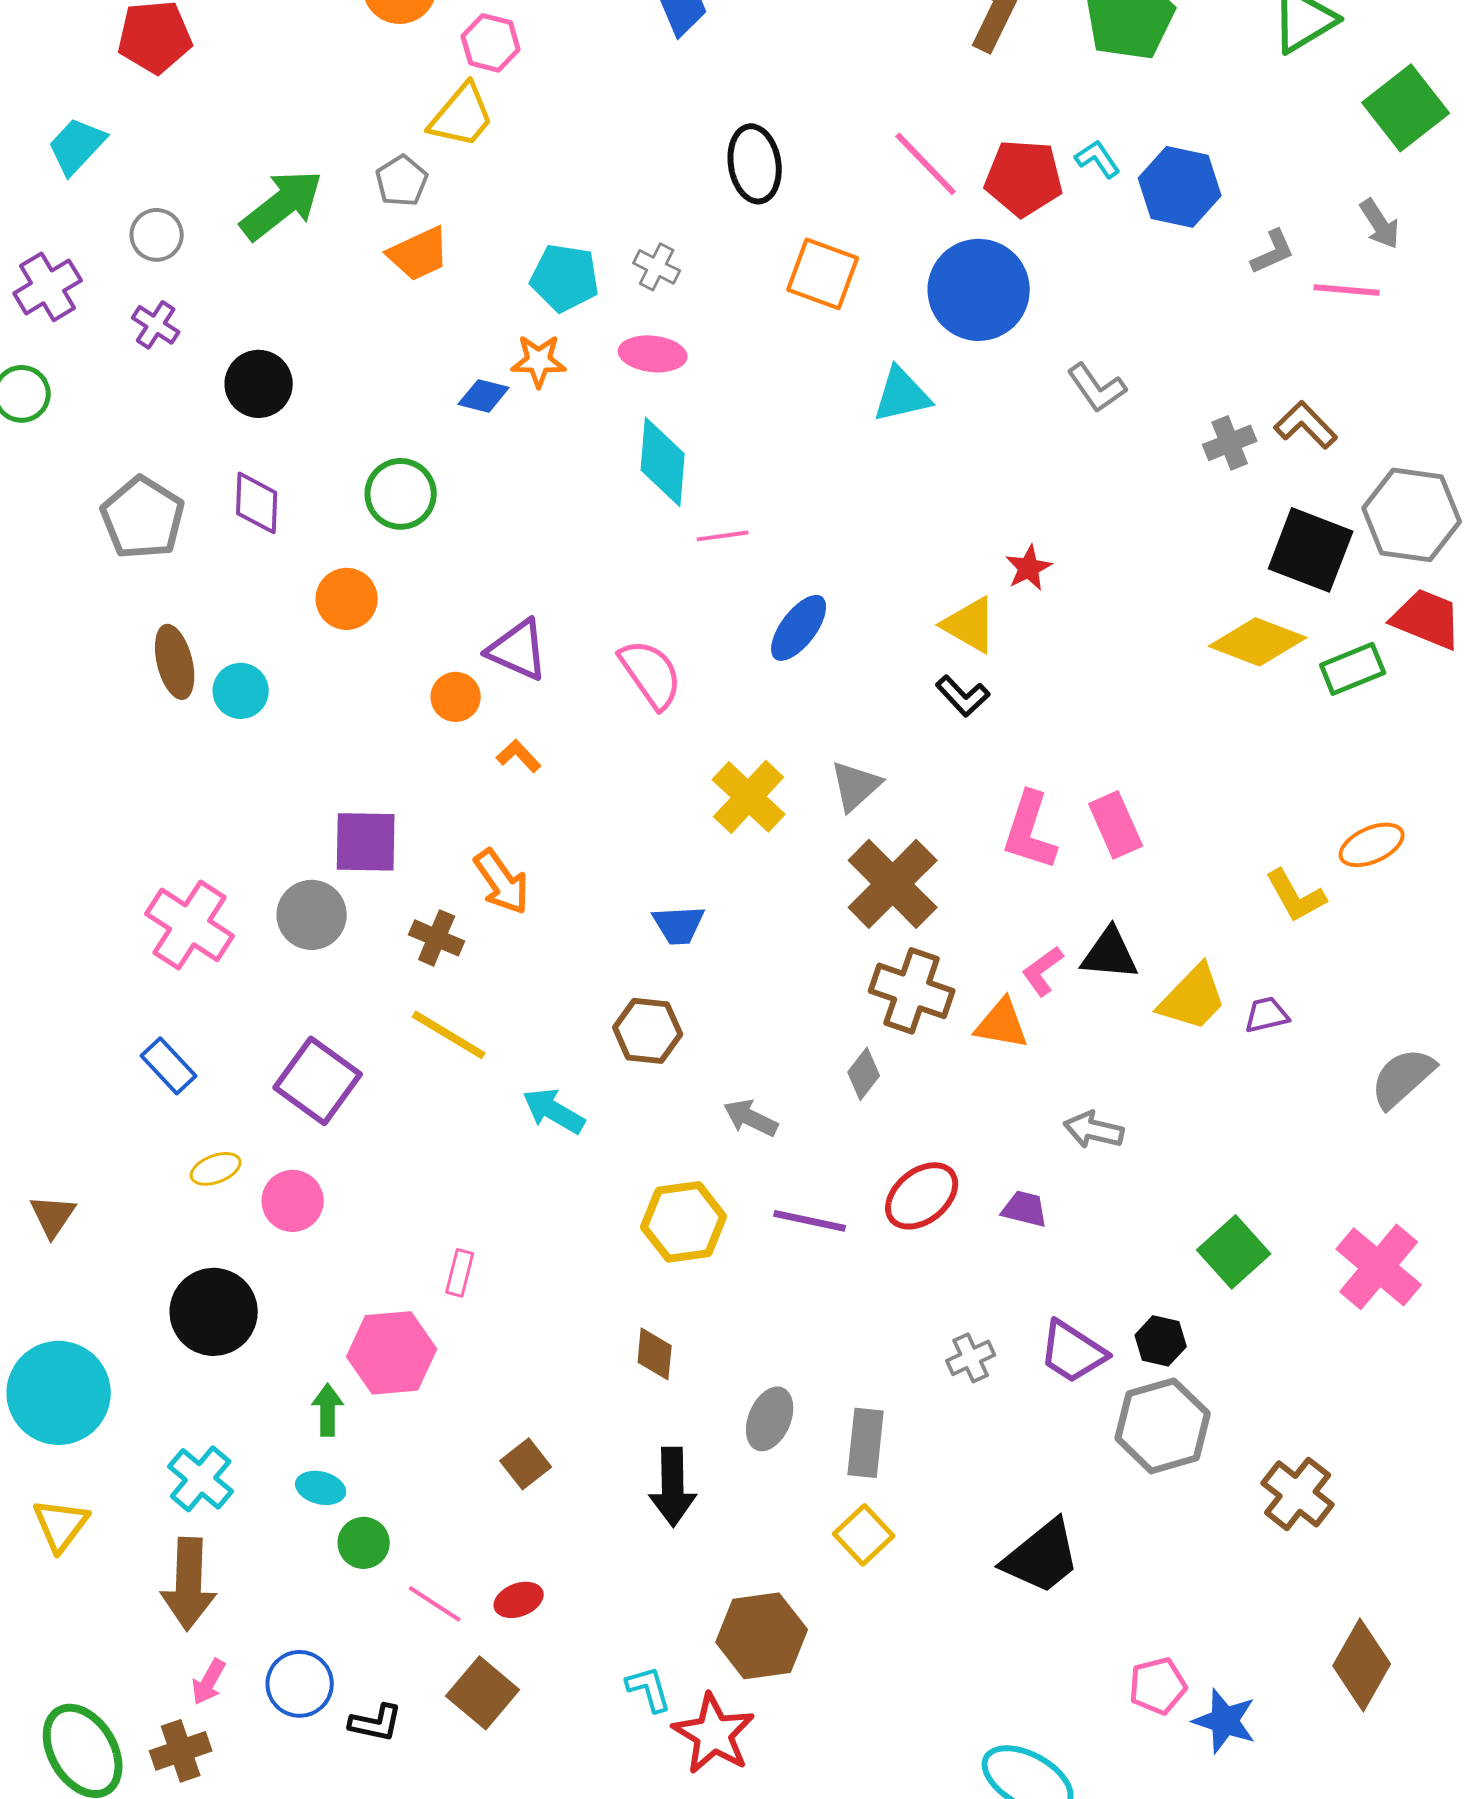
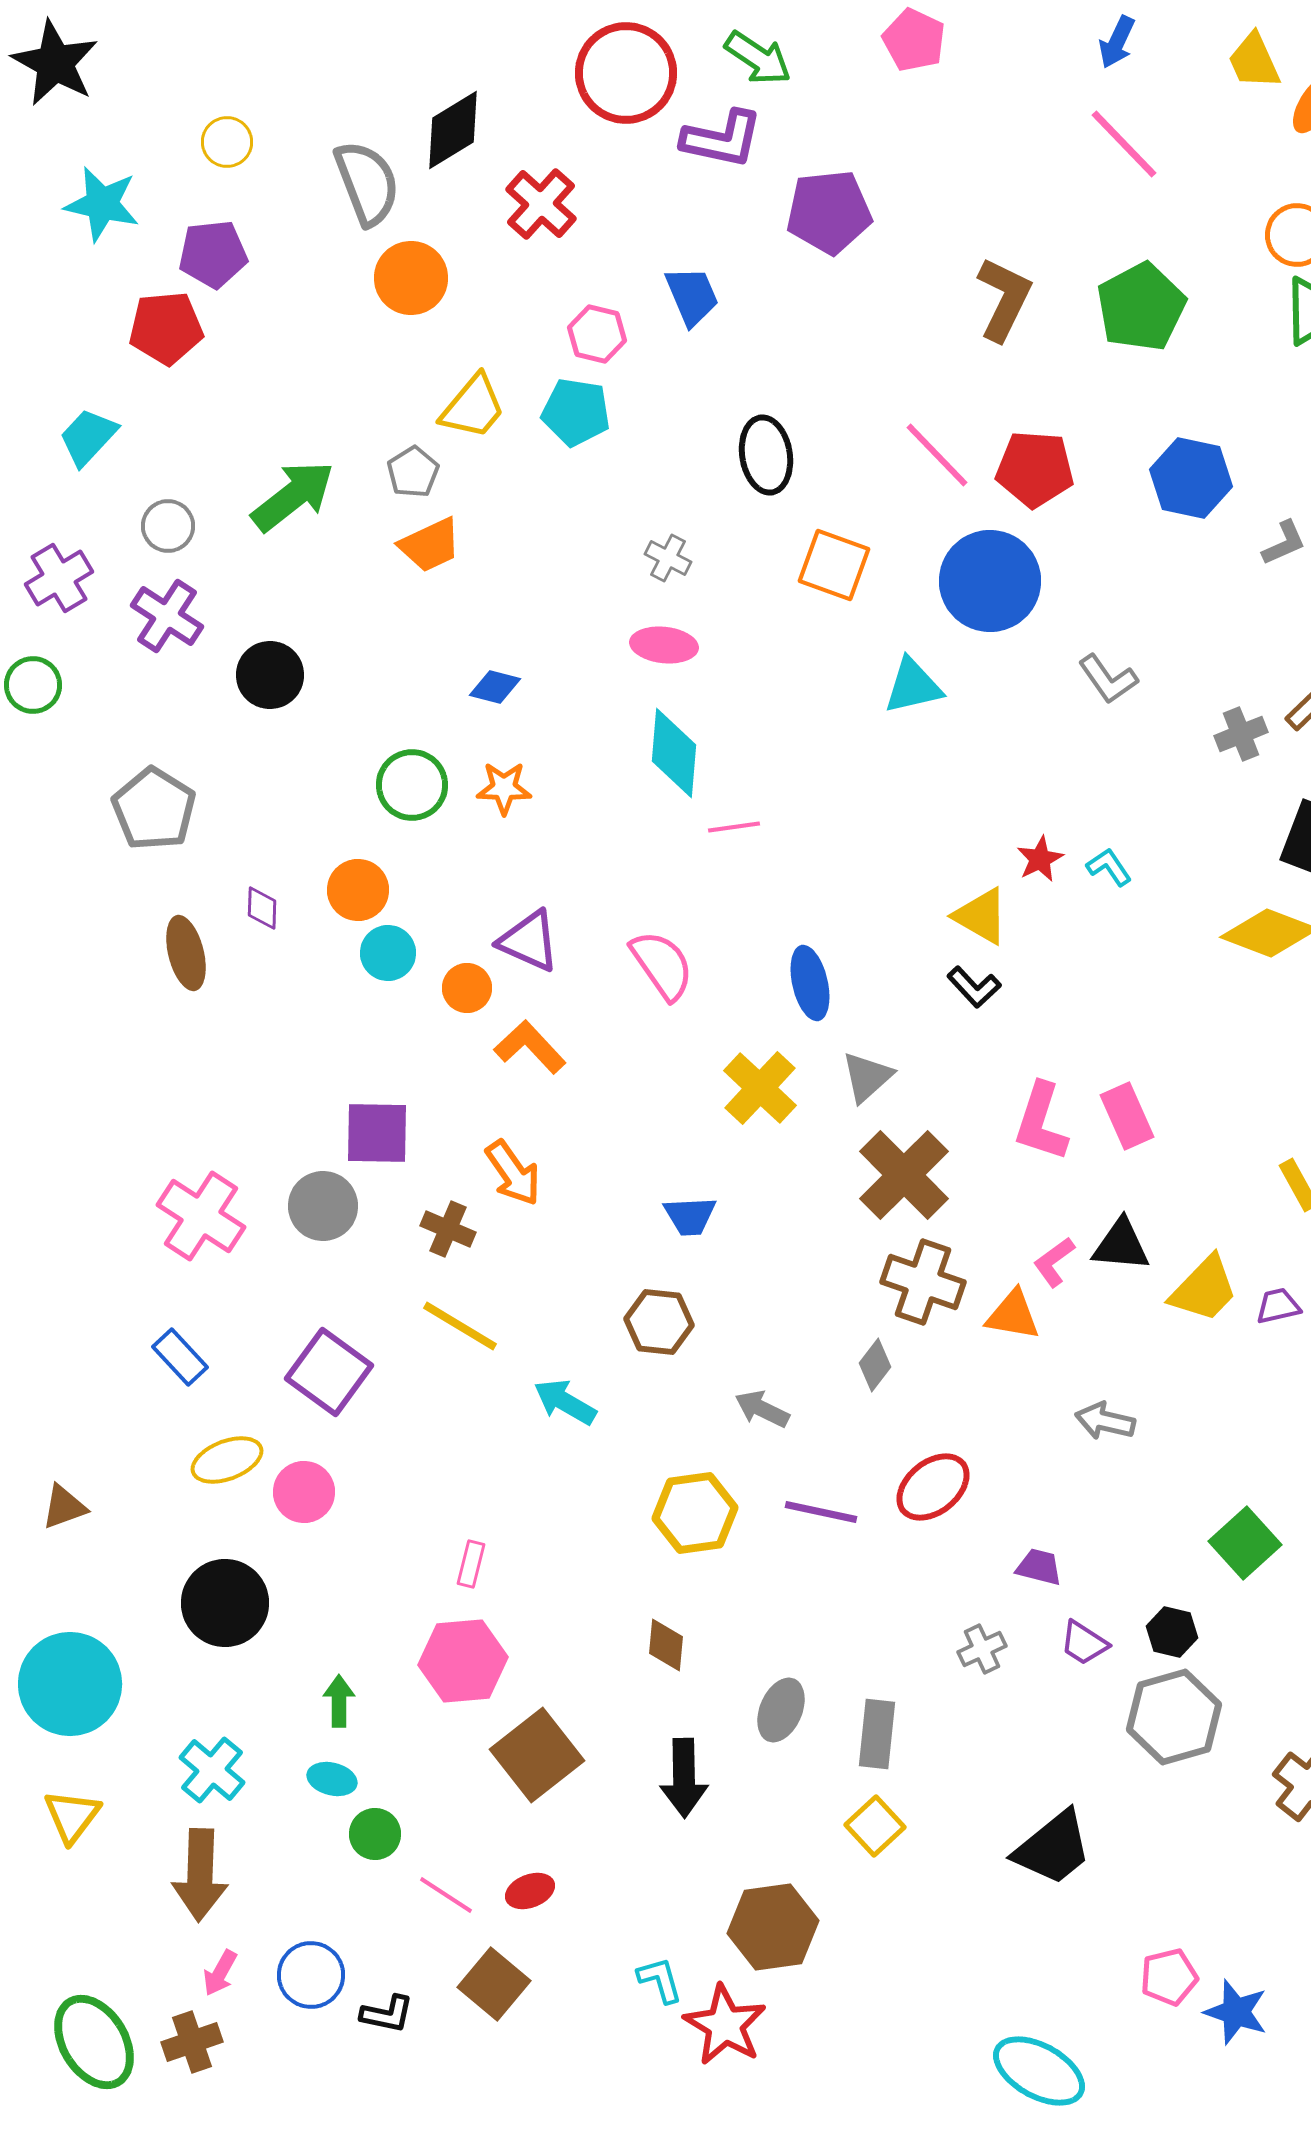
pink hexagon: (491, 43) -> (597, 334), moved
cyan L-shape: (1098, 159) -> (1109, 867), moved
cyan pentagon: (565, 278) -> (576, 412), moved
purple cross: (156, 325) -> (167, 616), size x1.5
orange star: (539, 361) -> (504, 788), moved
purple diamond: (257, 503) -> (262, 908), moved, size x0.7
blue ellipse: (799, 628) -> (810, 983), moved, turned -50
cyan circle: (241, 691) -> (388, 953), moved
orange L-shape: (519, 756) -> (530, 1047), size x1.6
yellow ellipse: (216, 1169) -> (227, 1460), size x1.4
purple trapezoid: (1025, 1209) -> (1039, 1567), moved
brown triangle: (53, 1216) -> (64, 1507), turned 36
purple trapezoid: (1073, 1352) -> (1084, 1643), size x0.7
pink hexagon: (392, 1353) -> (463, 1661), moved
brown square: (526, 1464) -> (537, 1755), size x1.8

